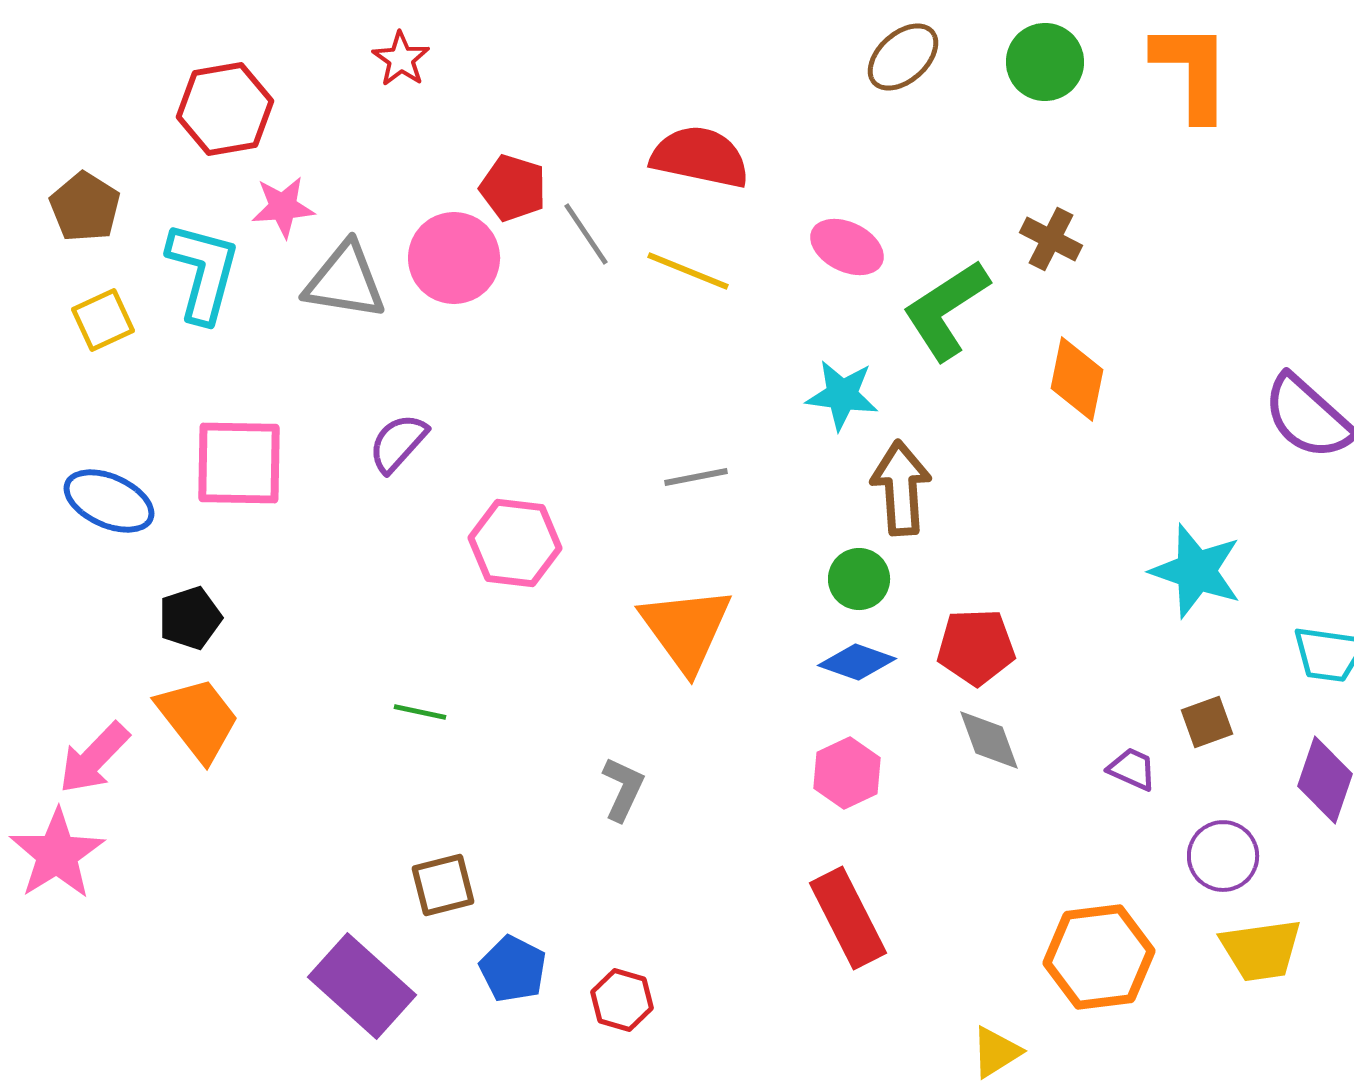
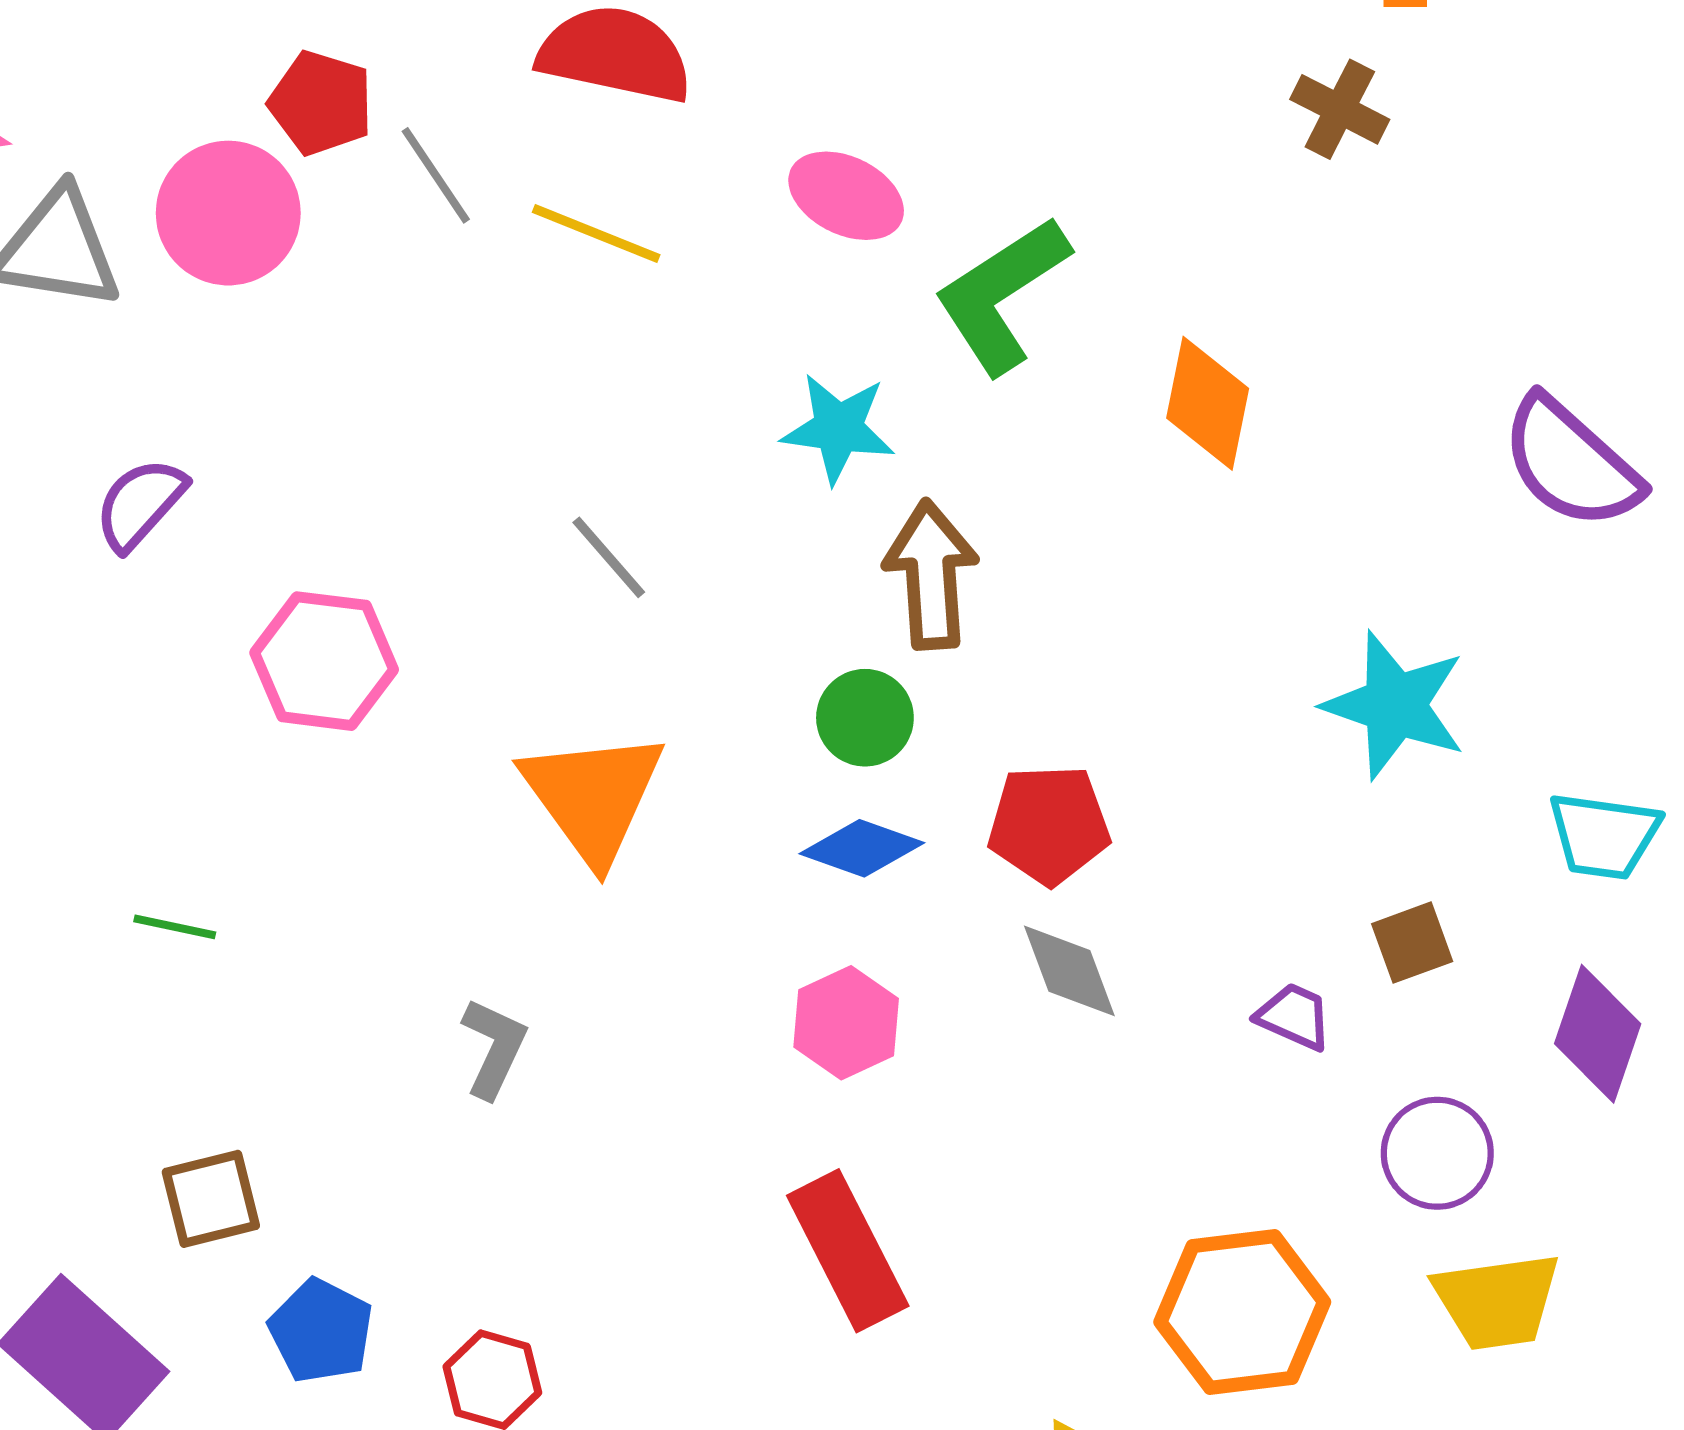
brown cross: (1051, 239) -> (1340, 109), moved
gray line: (696, 477) -> (609, 557), turned 60

